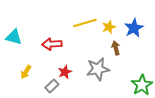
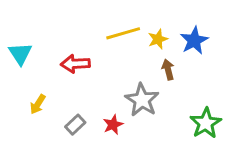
cyan triangle: (14, 37) -> (20, 54), turned 42
gray star: (98, 69) -> (142, 100), turned -30
red star: (65, 72) -> (113, 125), moved

